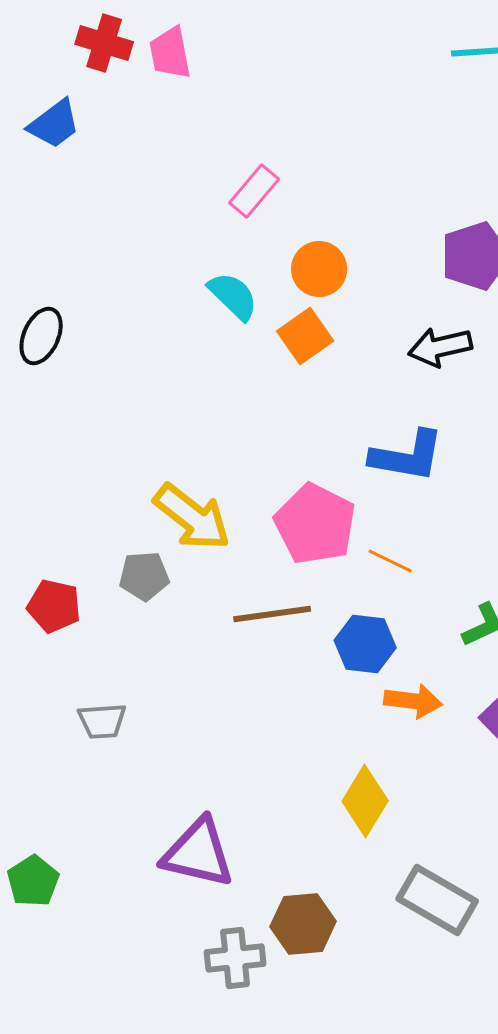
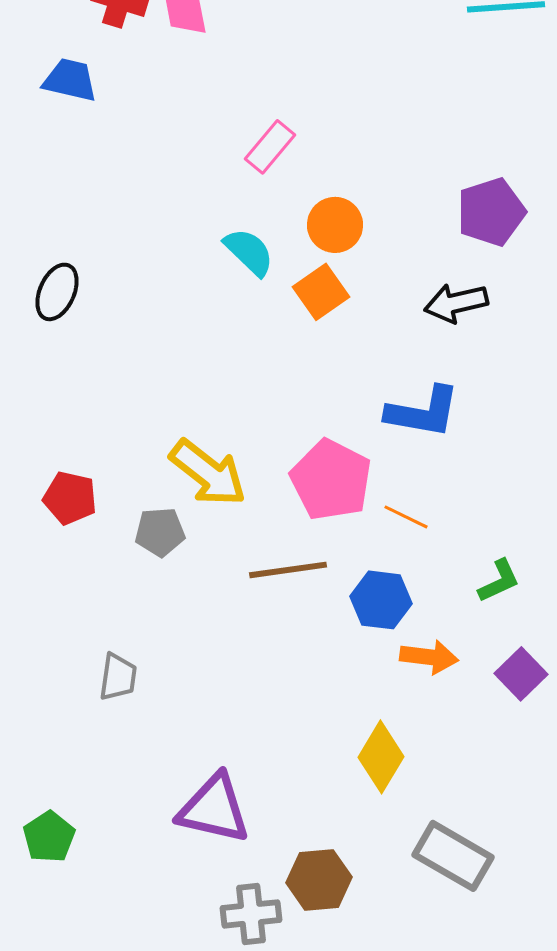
blue trapezoid: (54, 124) -> (70, 80), turned -130
red pentagon: (54, 606) -> (70, 498), moved
gray trapezoid: (102, 721) -> (118, 677), turned -78

